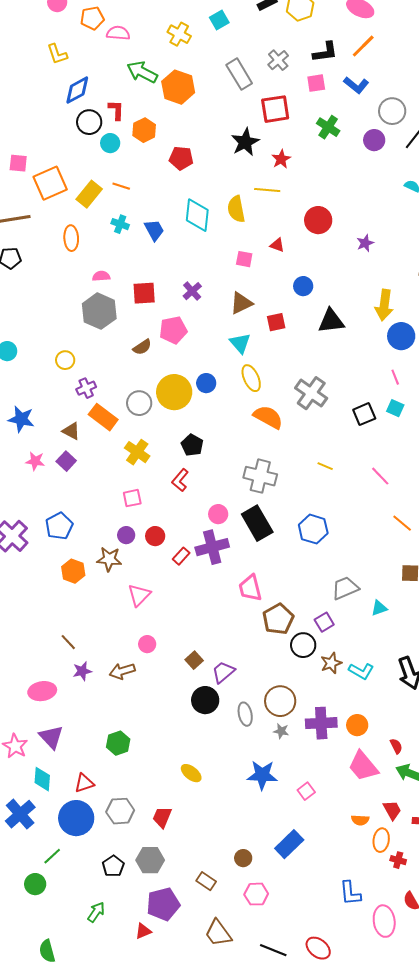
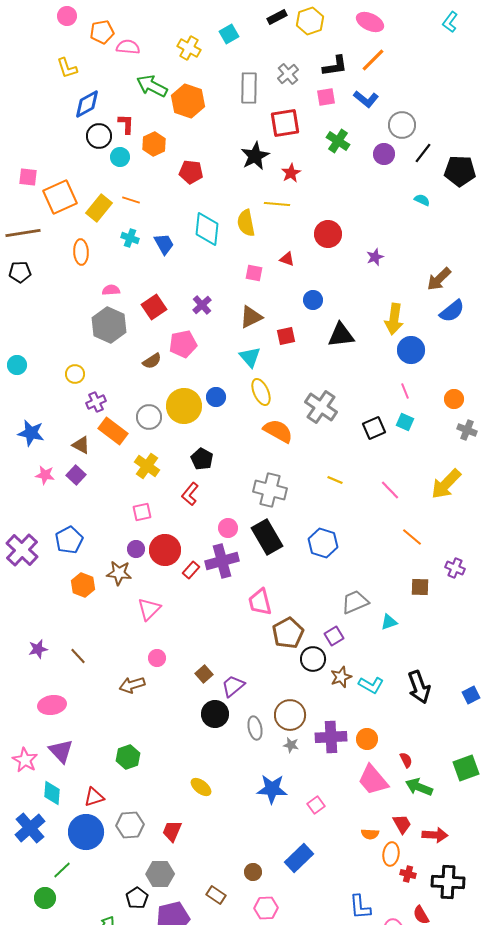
gray rectangle: (239, 74) -> (249, 88), turned 32
red square: (144, 293) -> (154, 307), turned -30
red circle: (155, 536) -> (165, 550), size x1.6
purple star: (82, 671) -> (38, 649), moved
black pentagon: (113, 866) -> (137, 898), moved

